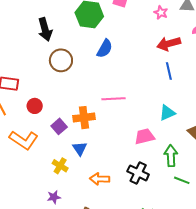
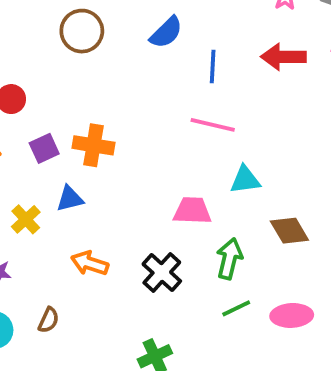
blue line: (169, 71) -> (213, 67), moved
pink line: (113, 99) -> (213, 125), moved
blue triangle: (80, 149) -> (70, 199), turned 35
green line: (182, 180) -> (236, 308), turned -63

